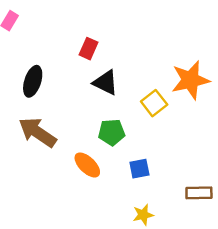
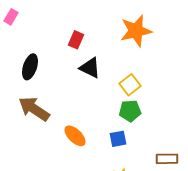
orange star: (190, 80) -> (136, 31), moved
green pentagon: (112, 132) -> (130, 111), moved

